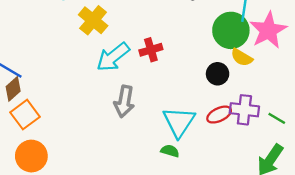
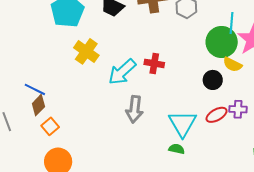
yellow cross: (93, 20) -> (86, 51), moved
red cross: (151, 50) -> (154, 63), turned 30
purple cross: (244, 110) -> (238, 109), size x0.7
orange square: (25, 115) -> (50, 126), size x0.7

